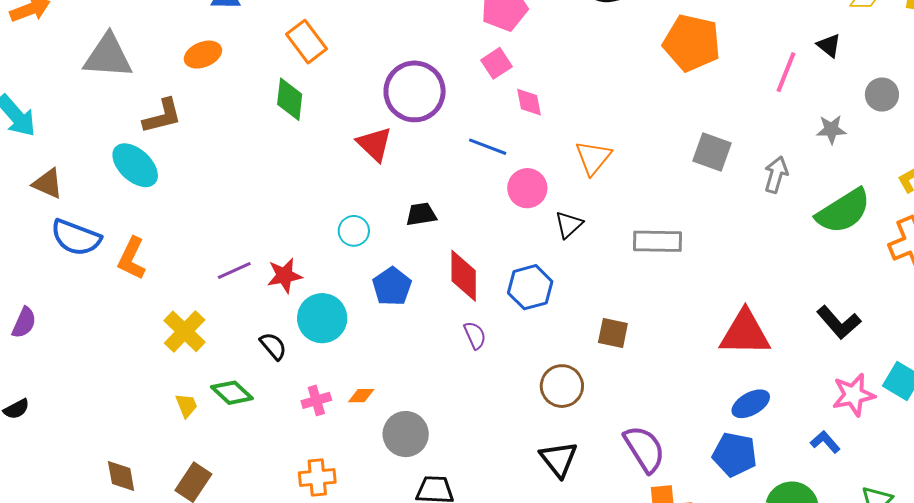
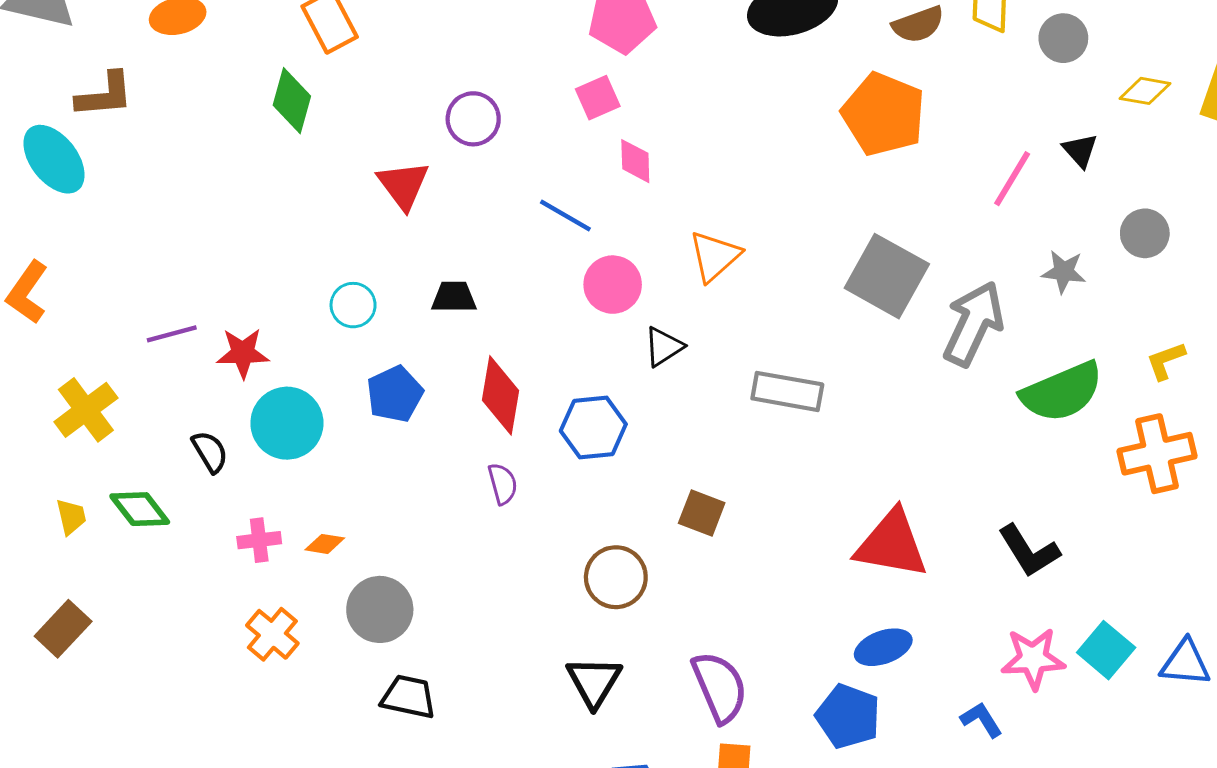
purple circle: (415, 91) -> (473, 119), size x0.6
gray square: (712, 152) -> (887, 276), size x1.4
gray arrow: (776, 175) -> (973, 324), size x1.6
orange cross: (317, 477) -> (272, 634), moved, turned 36

